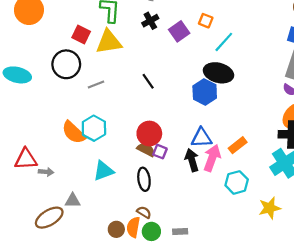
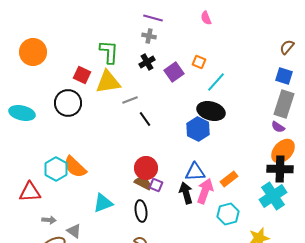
gray line: (96, 85) -> (130, 100), moved
cyan hexagon: (94, 128) -> (56, 169), moved
gray arrow: (46, 172) -> (49, 220), moved
gray triangle: (73, 201) -> (74, 231), turned 35

